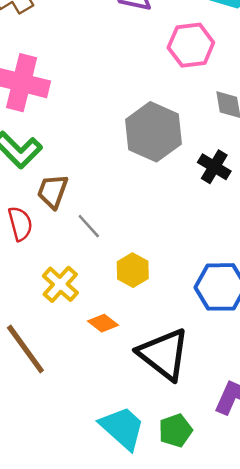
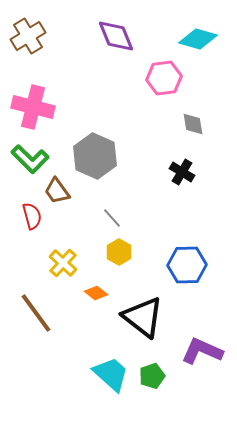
gray hexagon: (153, 132) -> (95, 156), moved
brown trapezoid: (53, 191) -> (57, 191), turned -56
gray line: (89, 226) -> (112, 218), moved

